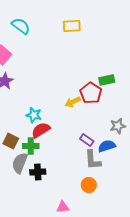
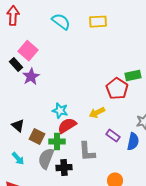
cyan semicircle: (21, 26) -> (61, 22), moved
yellow arrow: (73, 102) -> (97, 113), moved
blue semicircle: (107, 146) -> (133, 142), turned 120
gray L-shape: (93, 160) -> (87, 152), moved

